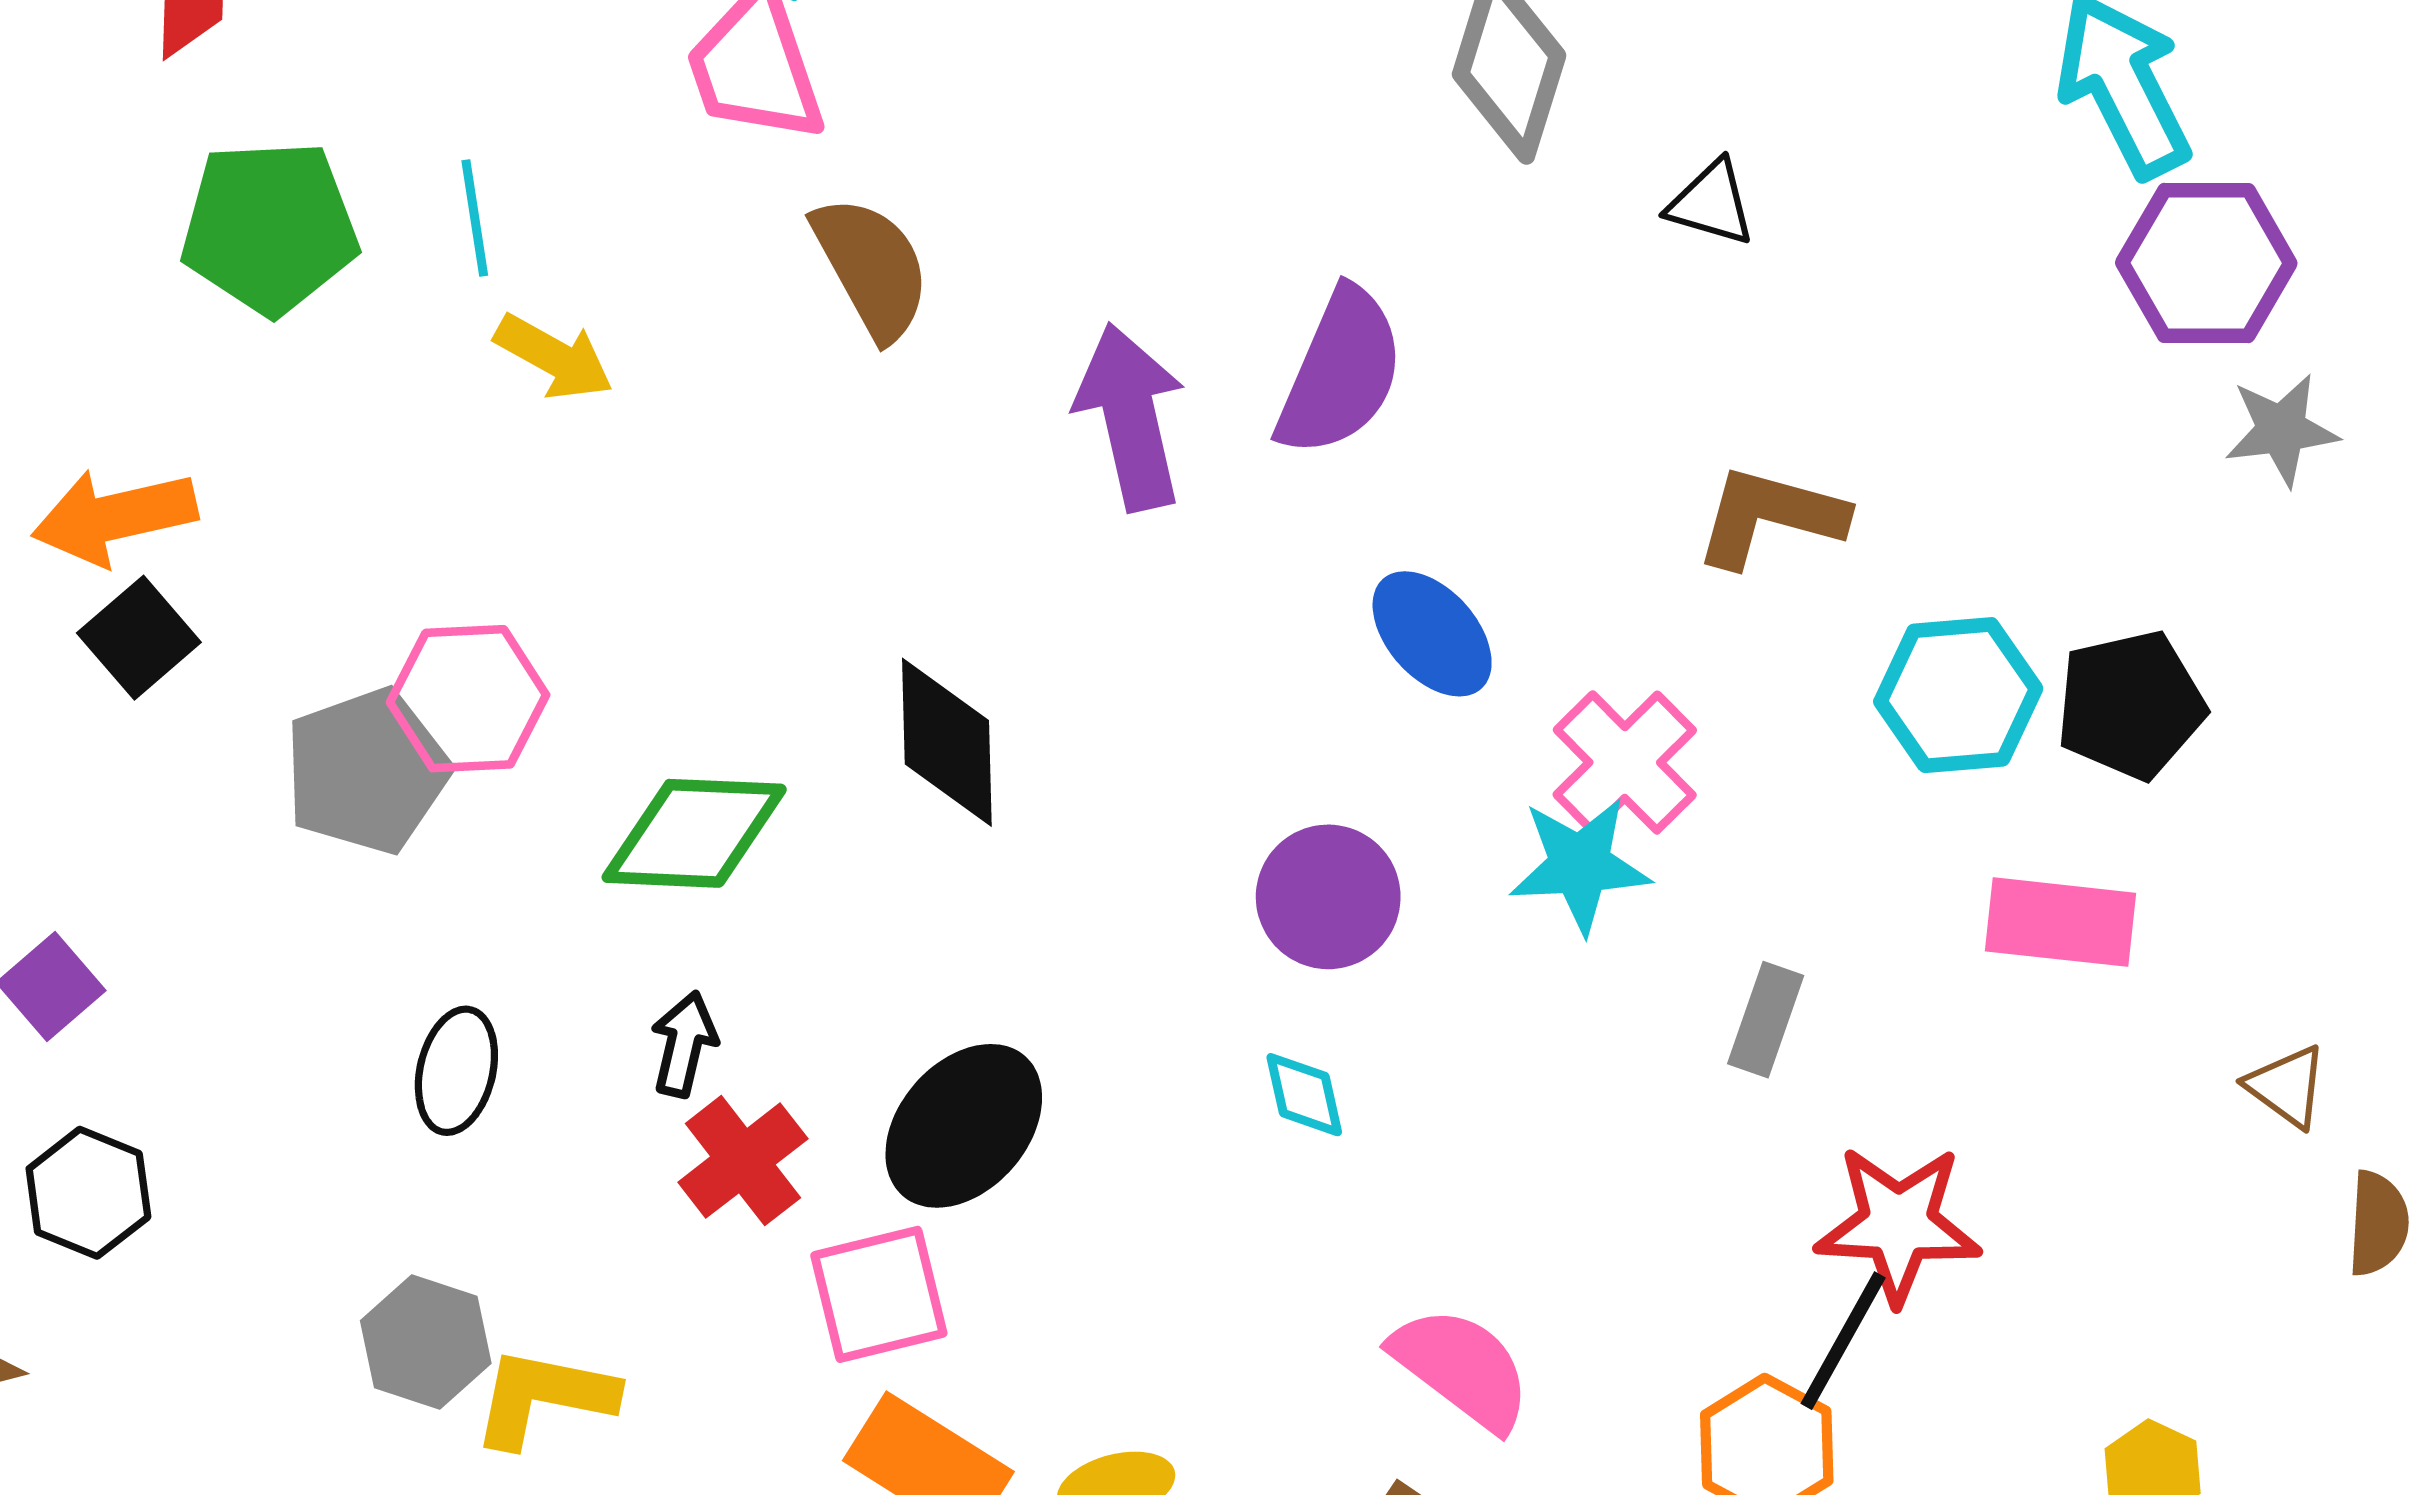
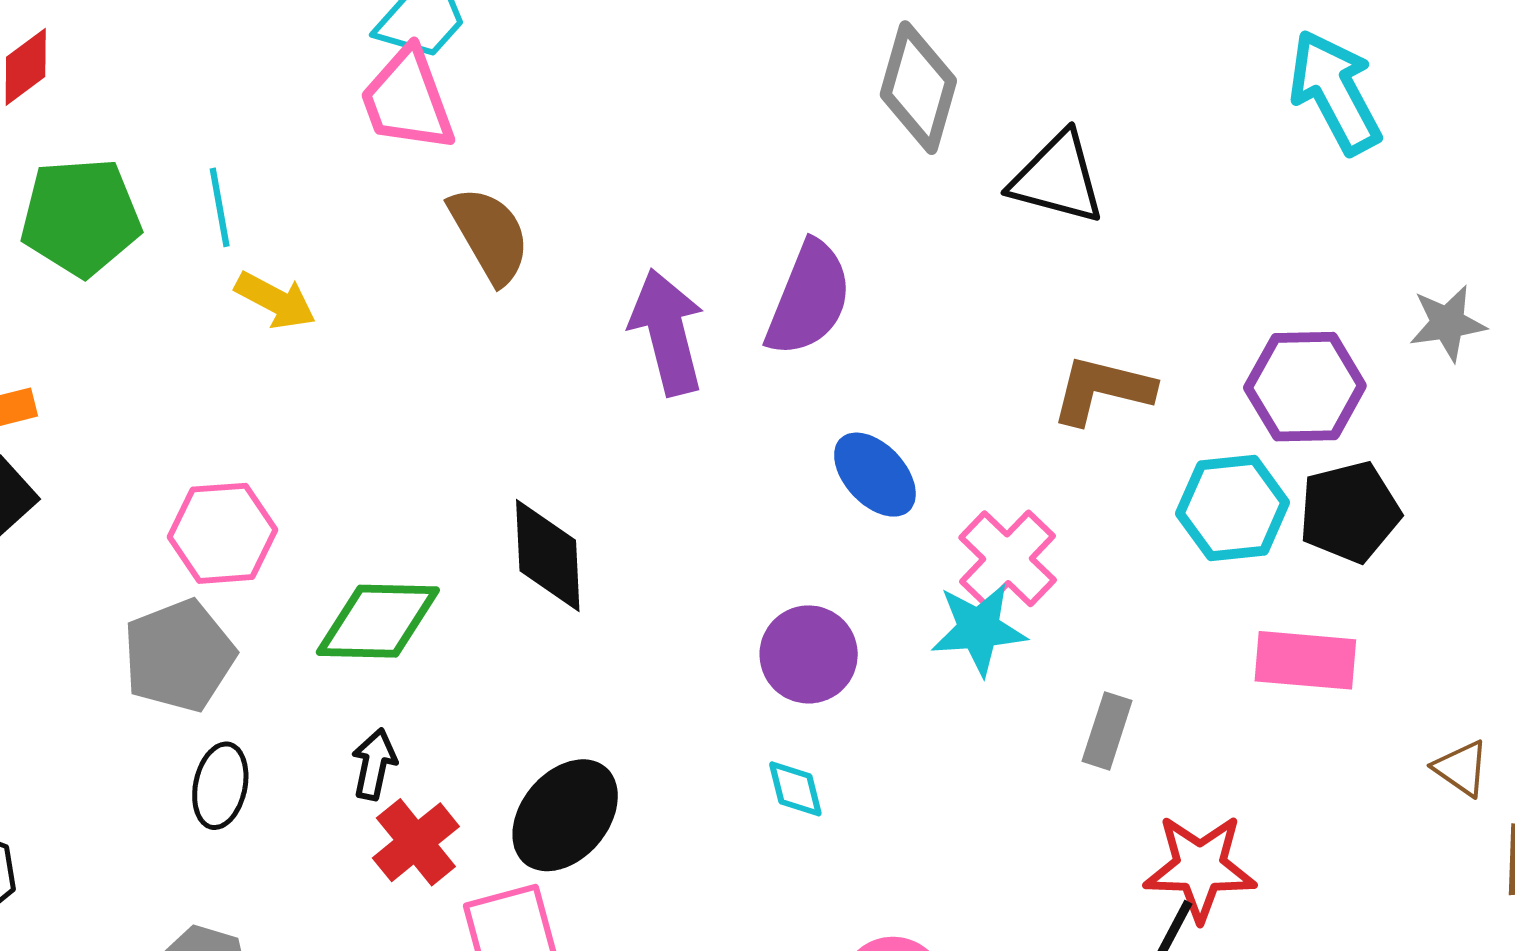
black triangle: (1711, 203) -> (1058, 178), size x1.6
purple hexagon: (2206, 263) -> (1305, 387), moved
gray pentagon: (367, 771) -> (179, 656), moved

